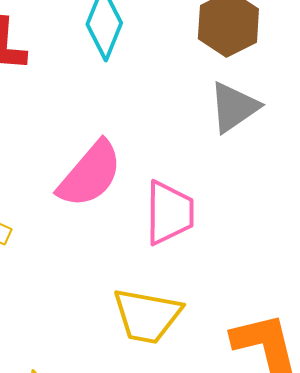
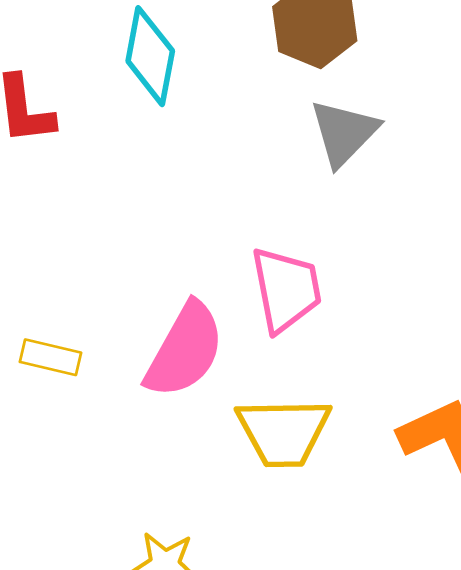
pink semicircle: (90, 174) -> (185, 350), moved

